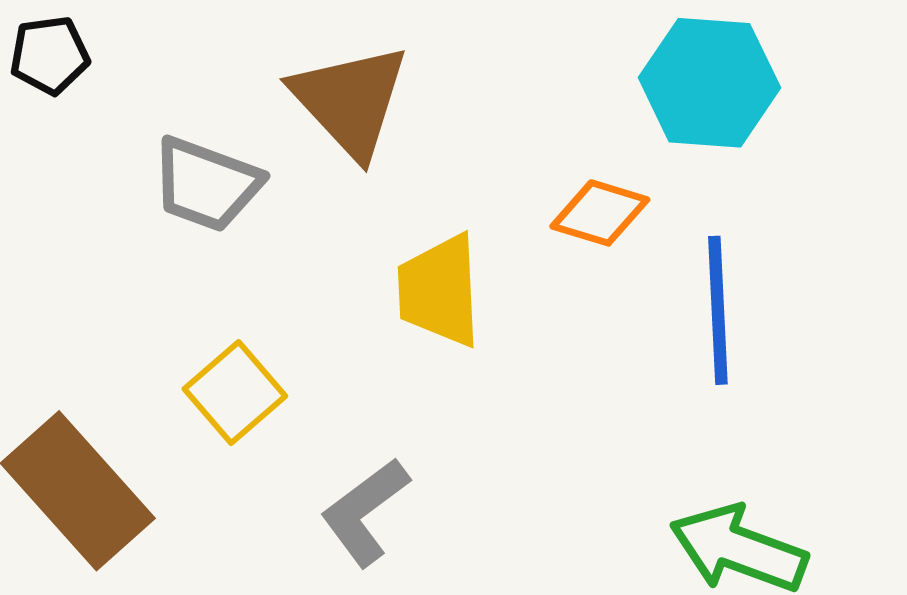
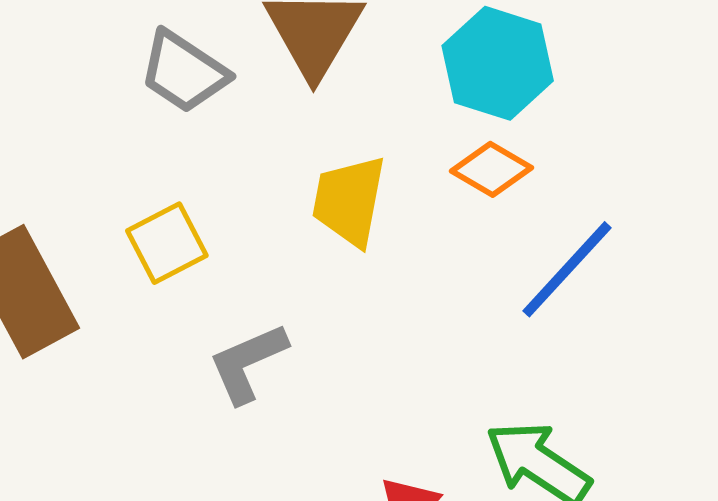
cyan hexagon: (709, 83) -> (498, 63), moved
blue line: (718, 310) -> (567, 269), turned 32

